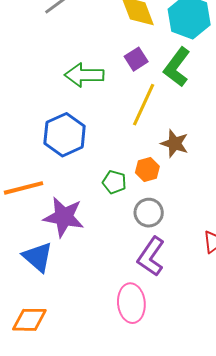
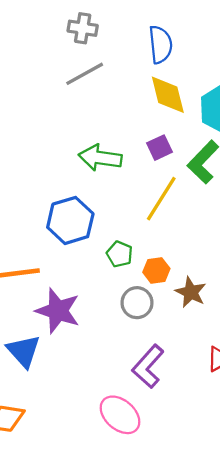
brown star: (175, 143) -> (191, 292), moved
green pentagon: (114, 182) -> (120, 254), moved
gray circle: (149, 213) -> (137, 303), moved
pink ellipse: (131, 303) -> (120, 415), turned -51

